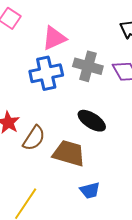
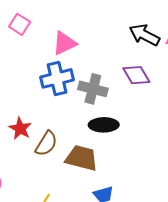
gray cross: (88, 66) -> (93, 89), moved
black ellipse: (92, 121) -> (104, 125), turned -32

